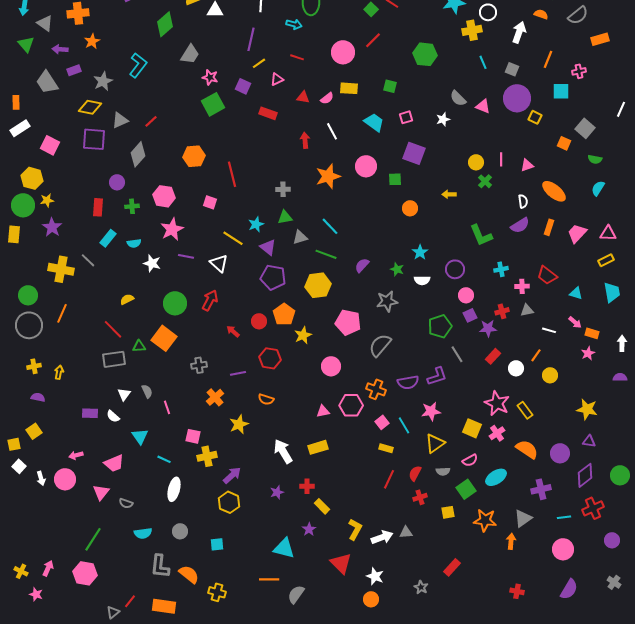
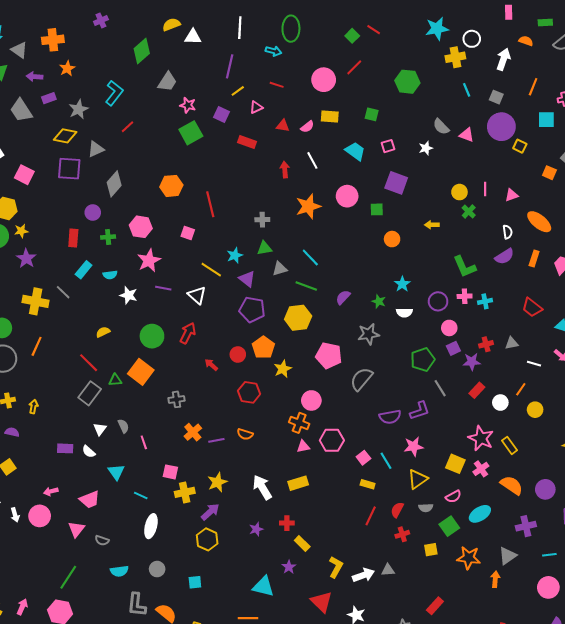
red line: (151, 121) -> (127, 127), moved
pink cross: (522, 286) -> (465, 296), moved
gray rectangle: (114, 359) -> (90, 393), turned -45
purple line: (238, 373) -> (216, 440), moved
orange cross: (376, 389) -> (299, 423), moved
yellow star: (239, 424) -> (217, 482), moved

